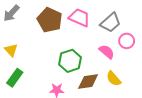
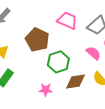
brown pentagon: (50, 20) -> (37, 40), moved

